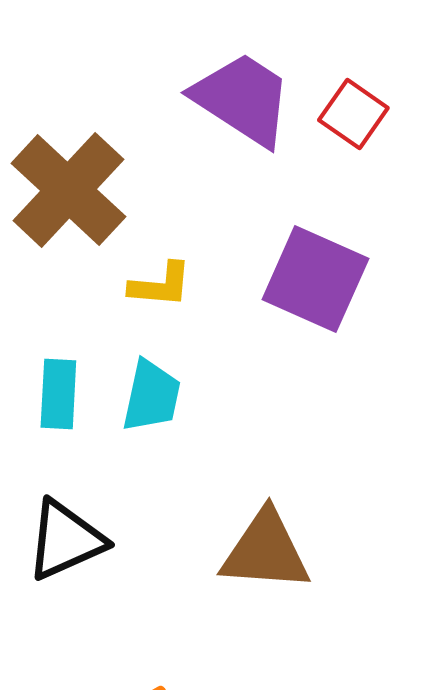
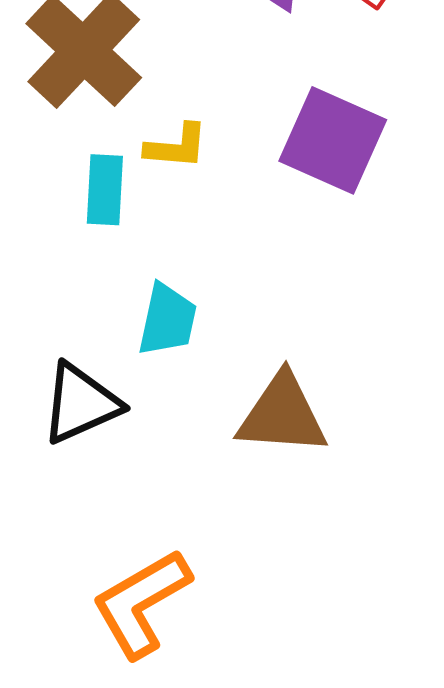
cyan rectangle: (58, 394) -> (105, 190), moved
cyan trapezoid: (151, 396) -> (167, 320), moved

